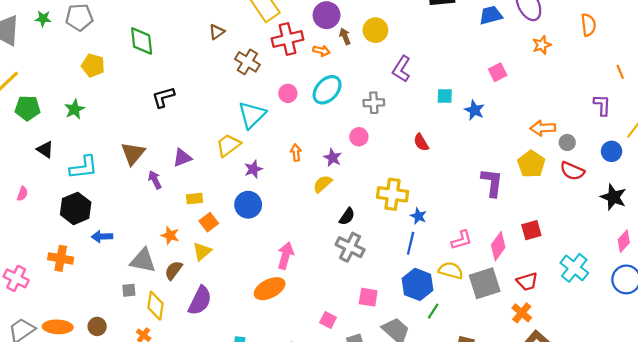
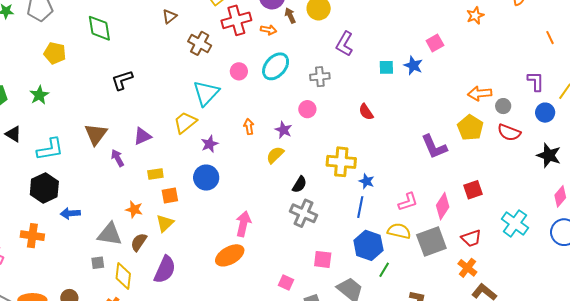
purple L-shape: (602, 105) -> (536, 81), moved
blue star: (474, 110) -> (413, 65), moved
purple L-shape: (492, 183) -> (434, 147), turned 152
orange square: (209, 222) -> (170, 196), turned 30

